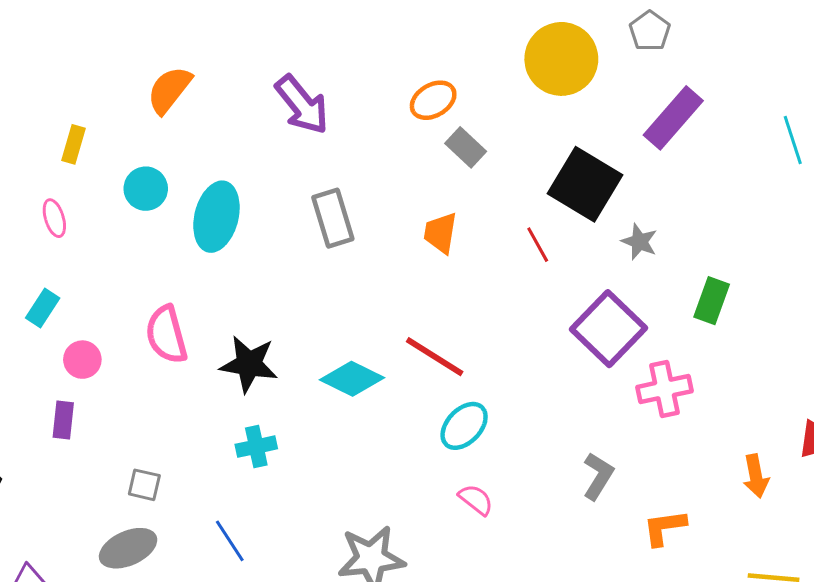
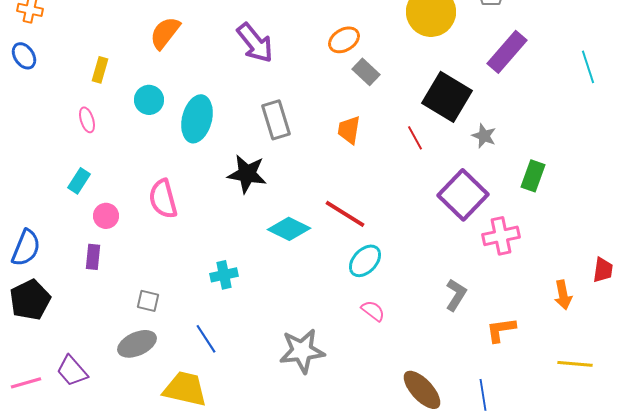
black star: (249, 364) -> (247, 174), moved

